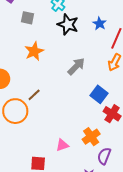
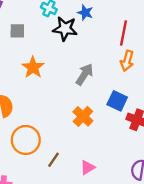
blue star: (100, 24) -> (85, 13), moved
brown line: (34, 95) -> (53, 160), moved
orange cross: (91, 137) -> (83, 116), moved

